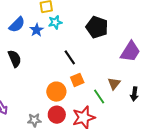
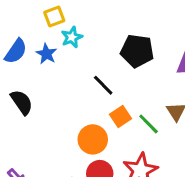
black pentagon: (97, 27) -> (137, 51), moved
green line: (99, 97) -> (149, 124), moved

